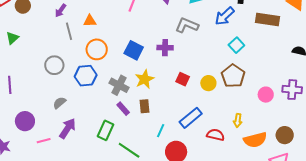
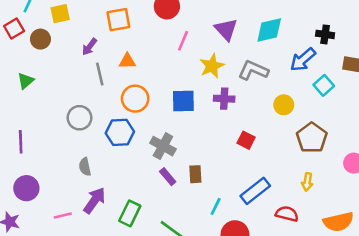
cyan square: (236, 45) -> (324, 85), moved
blue square: (134, 50) -> (183, 101), turned -30
yellow star: (145, 79) -> (212, 66), moved
yellow circle: (208, 83) -> (284, 105), moved
gray semicircle: (59, 103) -> (85, 167), turned -64
yellow arrow: (238, 120) -> (307, 182), moved
purple circle: (25, 121) -> (26, 188), moved
green rectangle: (106, 130) -> (130, 213), moved

